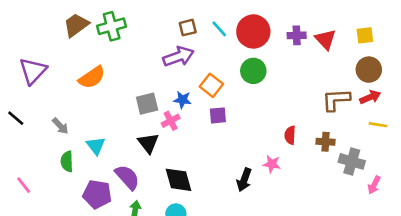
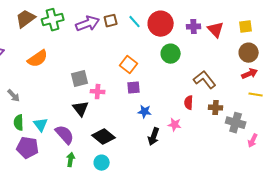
purple arrow: (179, 56) -> (88, 24), moved
green circle: (253, 71) -> (171, 54), moved
blue star: (182, 100) -> (145, 112), moved
brown L-shape: (336, 100) -> (205, 80), moved, turned 55
pink cross: (171, 121) -> (98, 92), turned 32
cyan triangle: (96, 146) -> (41, 125), moved
black diamond: (179, 180) -> (104, 137), turned -35
purple pentagon: (97, 194) -> (28, 148), moved

